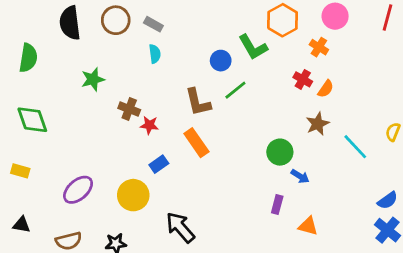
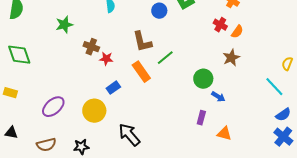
green line: (235, 90) -> (165, 58), moved
cyan line: (355, 147) -> (274, 87), moved

